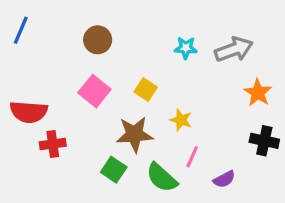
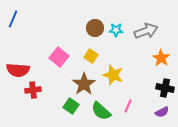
brown circle: (98, 40) -> (95, 28), moved
yellow star: (181, 120) -> (113, 75), size x1.5
brown star: (134, 134) -> (84, 84), turned -30
pink line: (192, 157) -> (128, 106), moved
purple semicircle: (224, 179) -> (162, 112), moved

